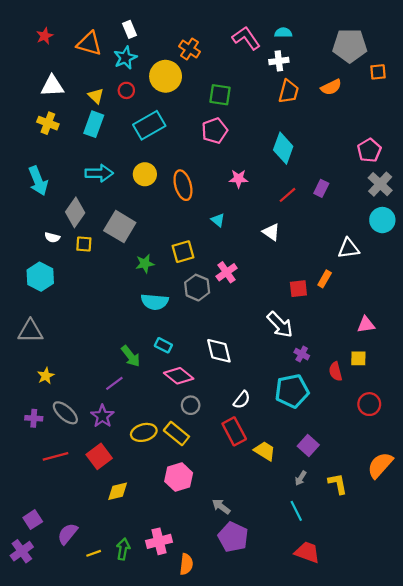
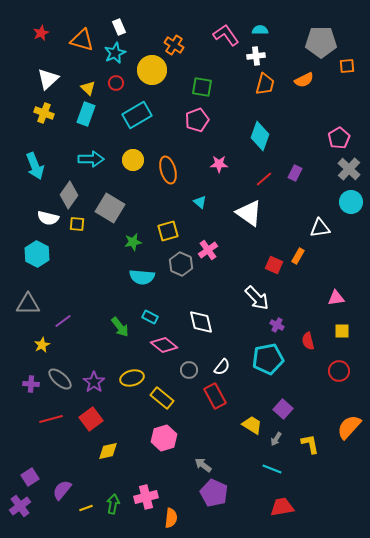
white triangle: (52, 86) -> (48, 79), turned -40
white triangle: (271, 232) -> (249, 213), size x1.6
white semicircle: (52, 237) -> (48, 218), size x1.5
red square: (298, 289) -> (274, 265), turned 30
yellow square: (358, 358) -> (342, 331), moved
purple line: (114, 383) -> (63, 321), moved
gray circle: (191, 405) -> (189, 370), moved
yellow ellipse: (144, 432) -> (132, 378), moved
yellow trapezoid: (265, 451) -> (252, 425), moved
cyan line: (296, 511) -> (272, 469), turned -42
red trapezoid: (307, 552) -> (282, 507), turned -30

